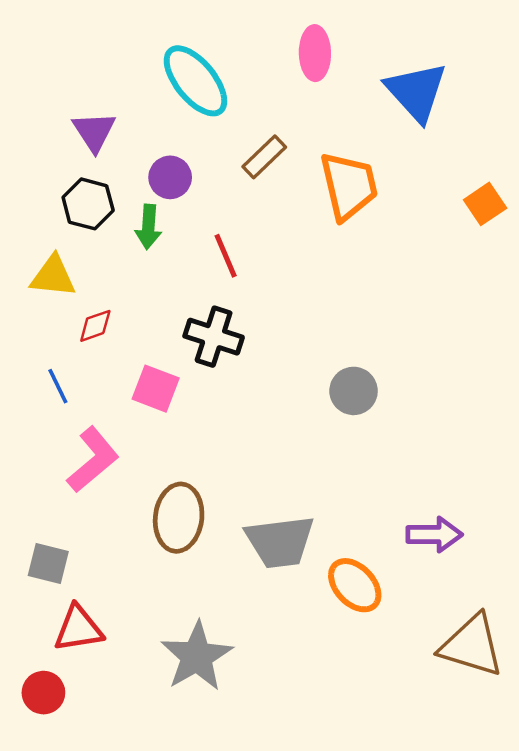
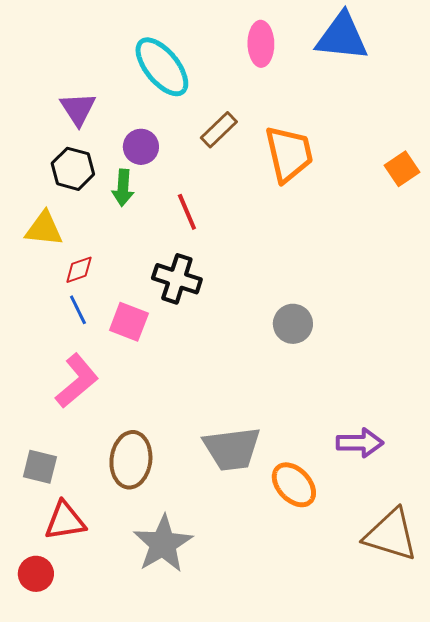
blue triangle: (416, 92) -> (342, 37), moved, turned -42
blue line: (58, 386) -> (78, 310), moved
brown ellipse: (179, 518) -> (131, 460), moved

